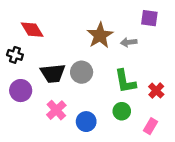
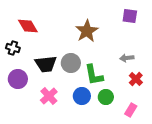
gray arrow: (129, 42) -> (127, 58), moved
green L-shape: (125, 81) -> (94, 75), moved
blue circle: (86, 122) -> (82, 96), moved

